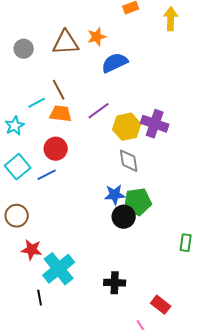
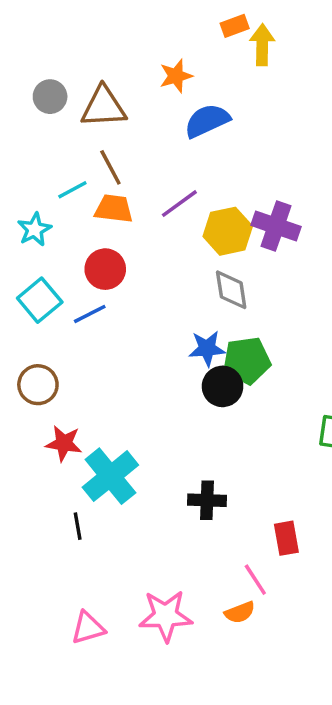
yellow arrow: (171, 19) -> (262, 45), moved
brown triangle: (66, 43) -> (104, 107), moved
red rectangle: (161, 305) -> (286, 538), turned 42

